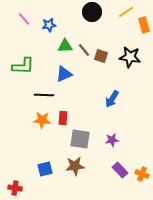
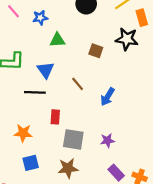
brown line: (84, 50) -> (78, 84), moved
black star: (130, 57) -> (127, 39), moved
blue triangle: (64, 74) -> (46, 70), moved, turned -42
orange star: (42, 120) -> (23, 133), moved
blue square: (45, 169) -> (31, 163), moved

